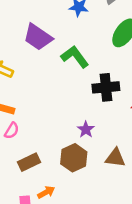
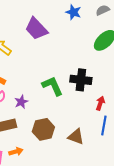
green L-shape: (75, 57) -> (52, 86), moved
purple star: (86, 130) -> (21, 102), moved

